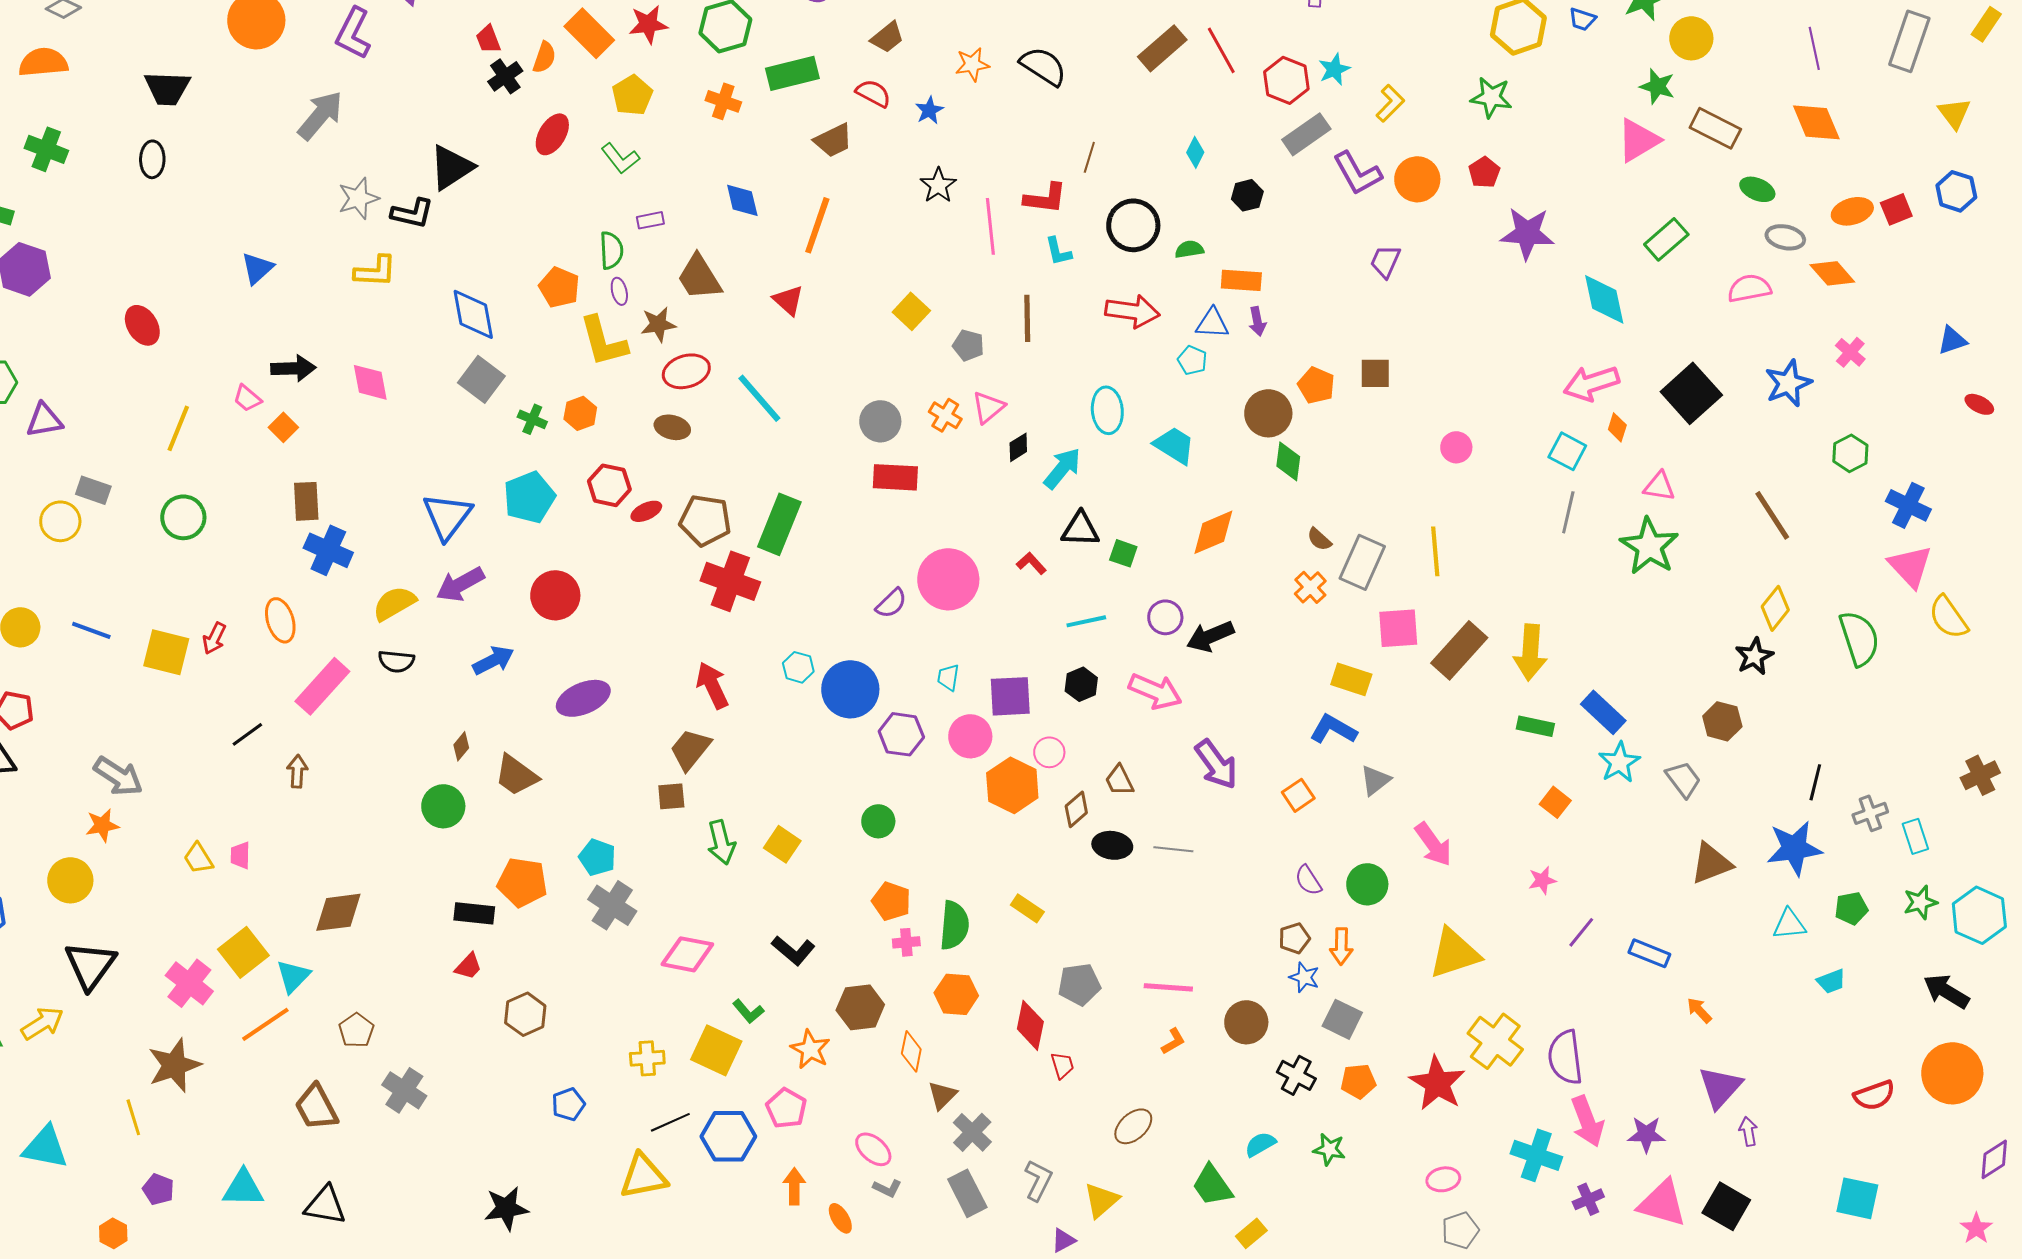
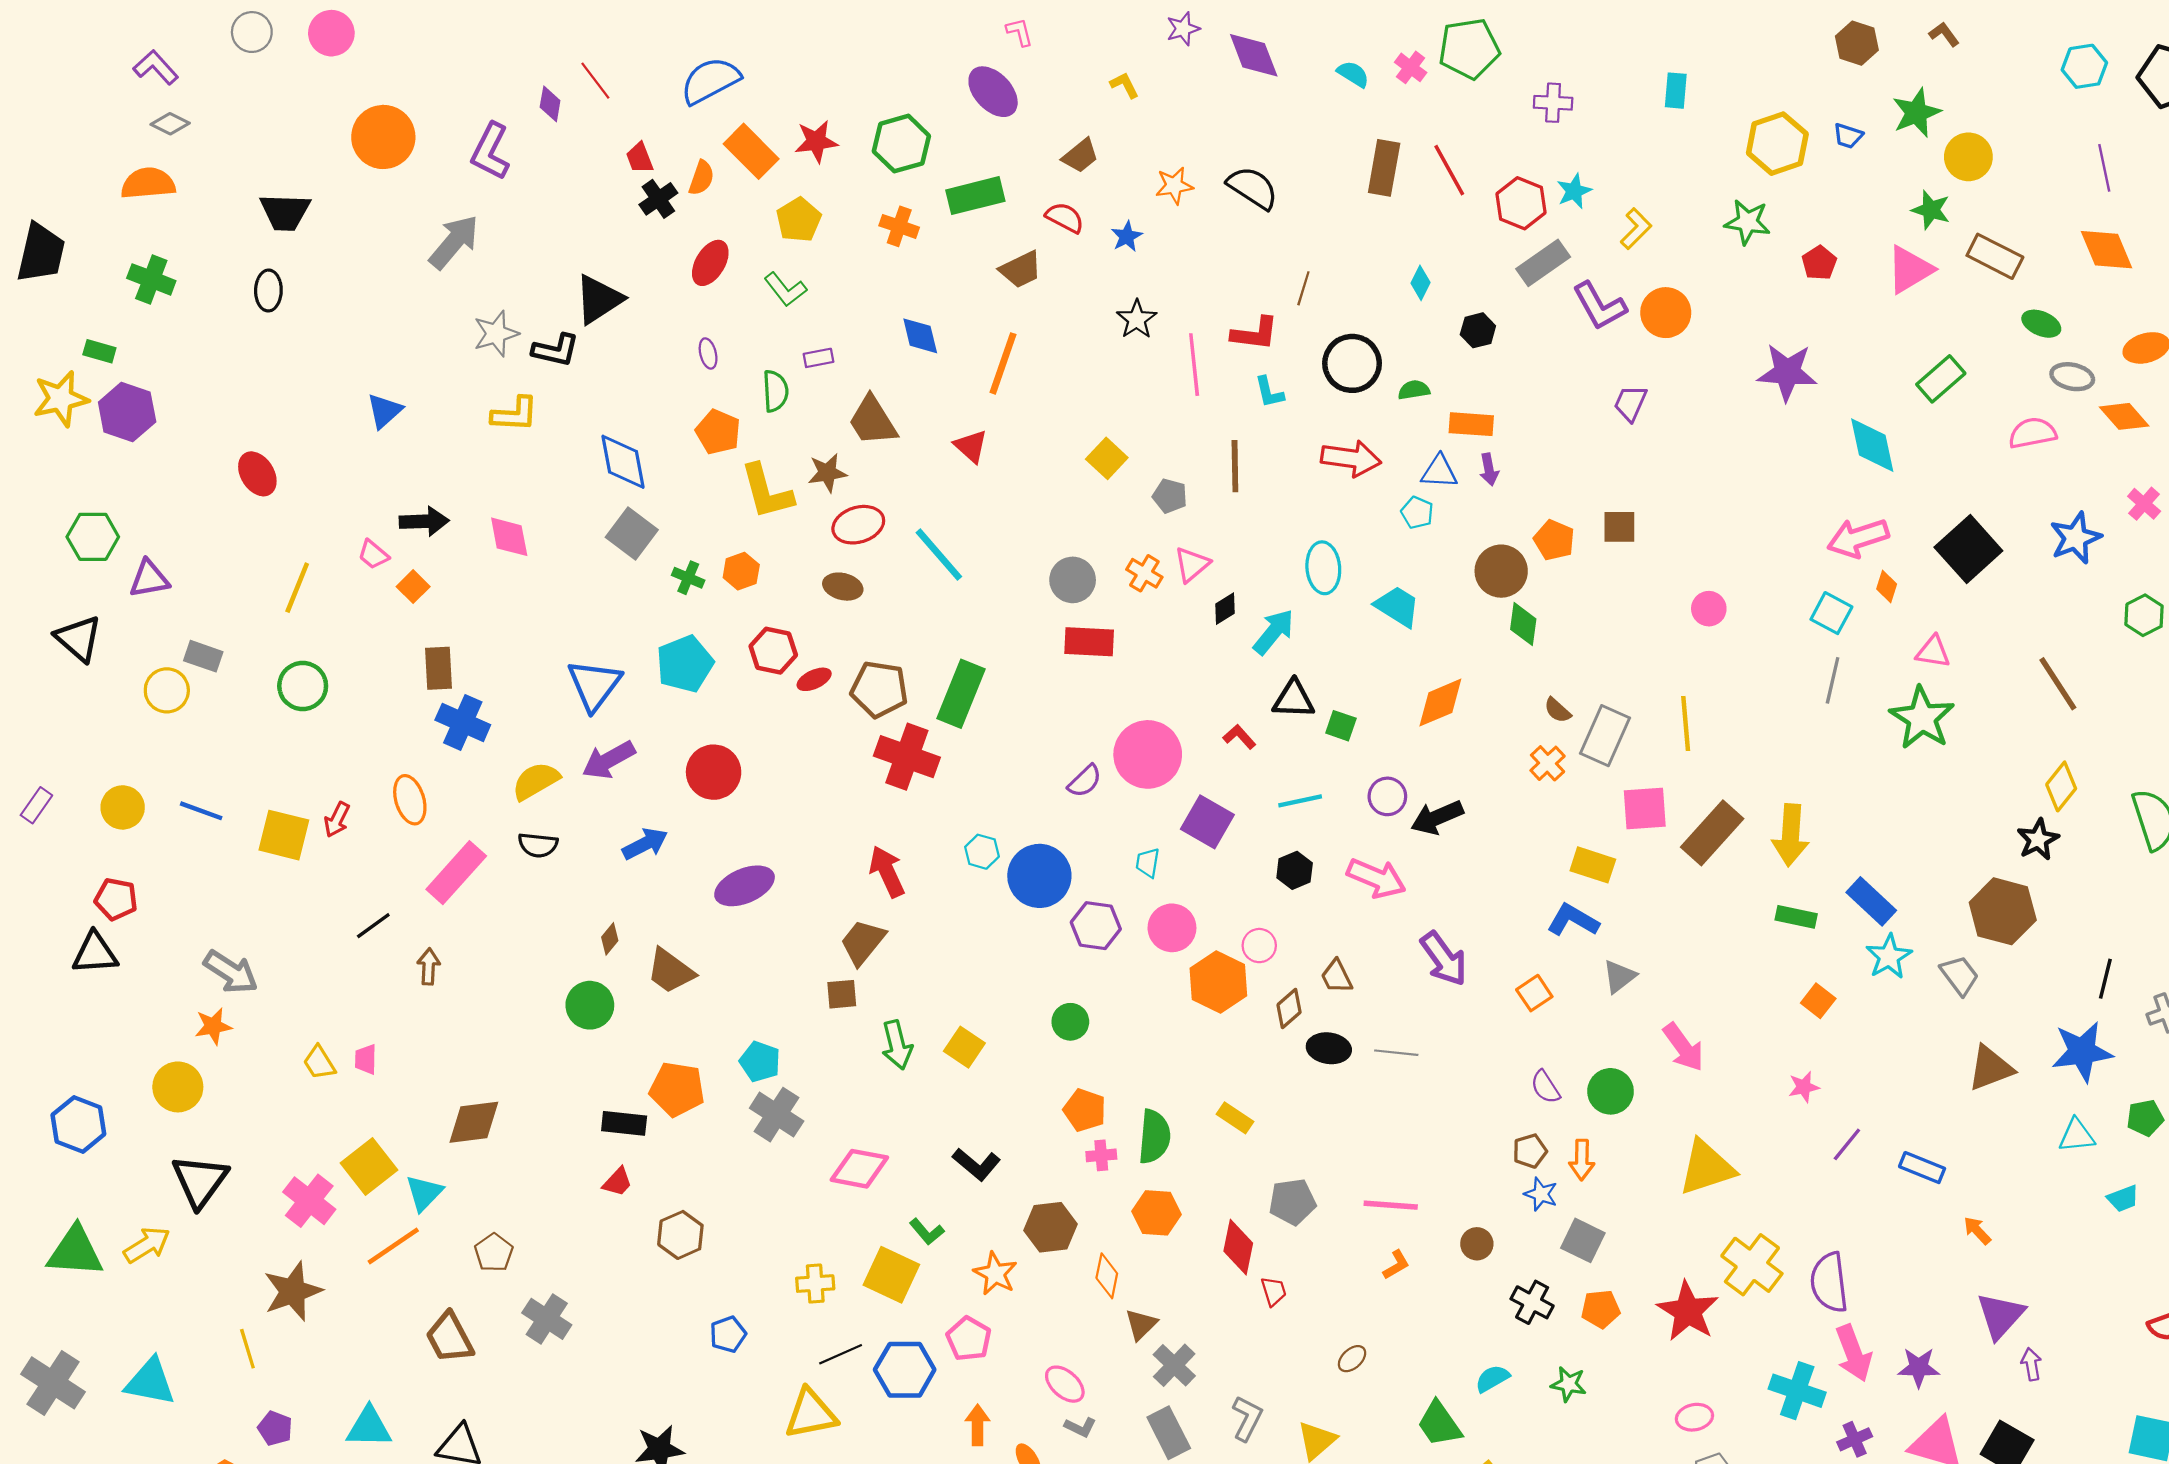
brown rectangle: (1162, 48) -> (1384, 168), turned -39
red pentagon: (1484, 172) -> (1819, 263), moved
purple ellipse: (619, 291) -> (708, 353), moved
purple square: (1010, 696) -> (1207, 822), moved, turned 33
brown hexagon: (1722, 721) -> (2003, 911), size x1.5
brown circle: (1246, 1022) -> (1477, 1244), size x0.7
brown ellipse: (1133, 1126) -> (1352, 1359), size x0.7

